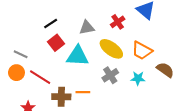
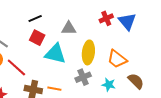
red cross: (118, 22) -> (106, 18), moved
red square: (56, 43) -> (37, 38), turned -35
yellow ellipse: (111, 49) -> (88, 52), turned 50

